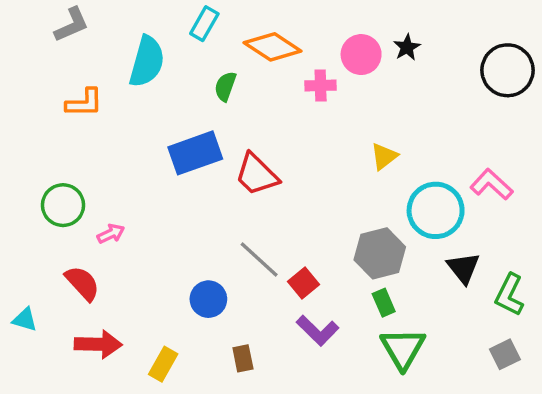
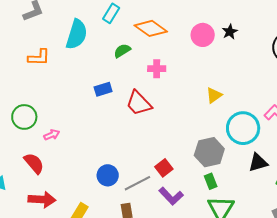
green semicircle: (225, 86) -> (122, 51), turned 36
pink cross: (321, 86) -> (157, 69), moved
blue rectangle: (195, 153) -> (103, 89), size x0.6
gray line: (259, 260) -> (137, 183), moved, turned -72
black triangle: (463, 268) -> (258, 163), turned 50

